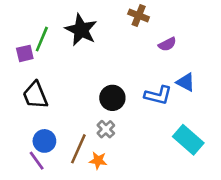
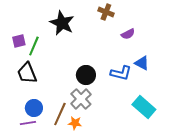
green line: (42, 39) -> (34, 46), moved
gray cross: (106, 129) -> (81, 99), size x1.5
purple line: (37, 161) -> (28, 123), turned -63

